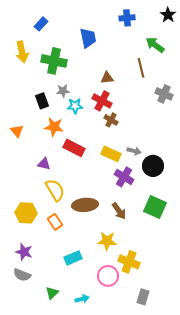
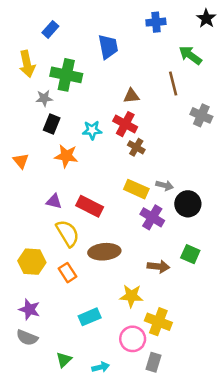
gray star: (63, 91) -> (44, 98), moved
black rectangle: (42, 101) -> (52, 124), turned 42
red rectangle: (74, 148) -> (90, 206), moved
green square: (155, 207) -> (190, 254), size x0.7
brown arrow: (119, 211) -> (158, 266), moved, turned -48
gray rectangle: (143, 297) -> (153, 362), moved

